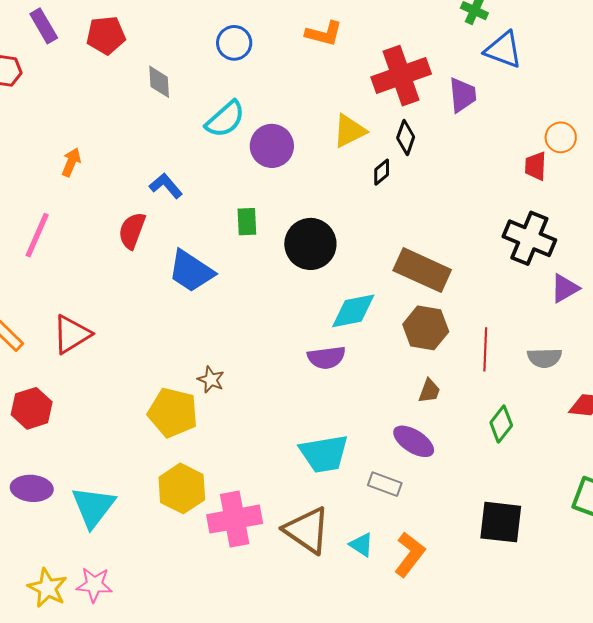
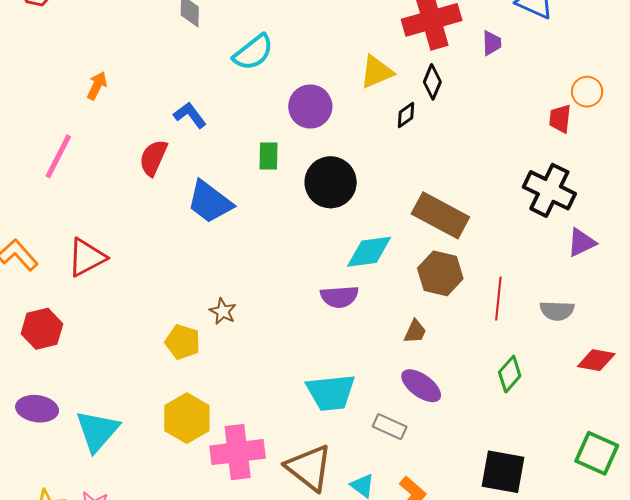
purple trapezoid: (463, 95) -> (492, 43), size x0.7
purple circle: (272, 146) -> (310, 106), moved
brown trapezoid: (429, 391) -> (415, 331), moved
yellow pentagon: (173, 413) -> (183, 342), size x0.7

